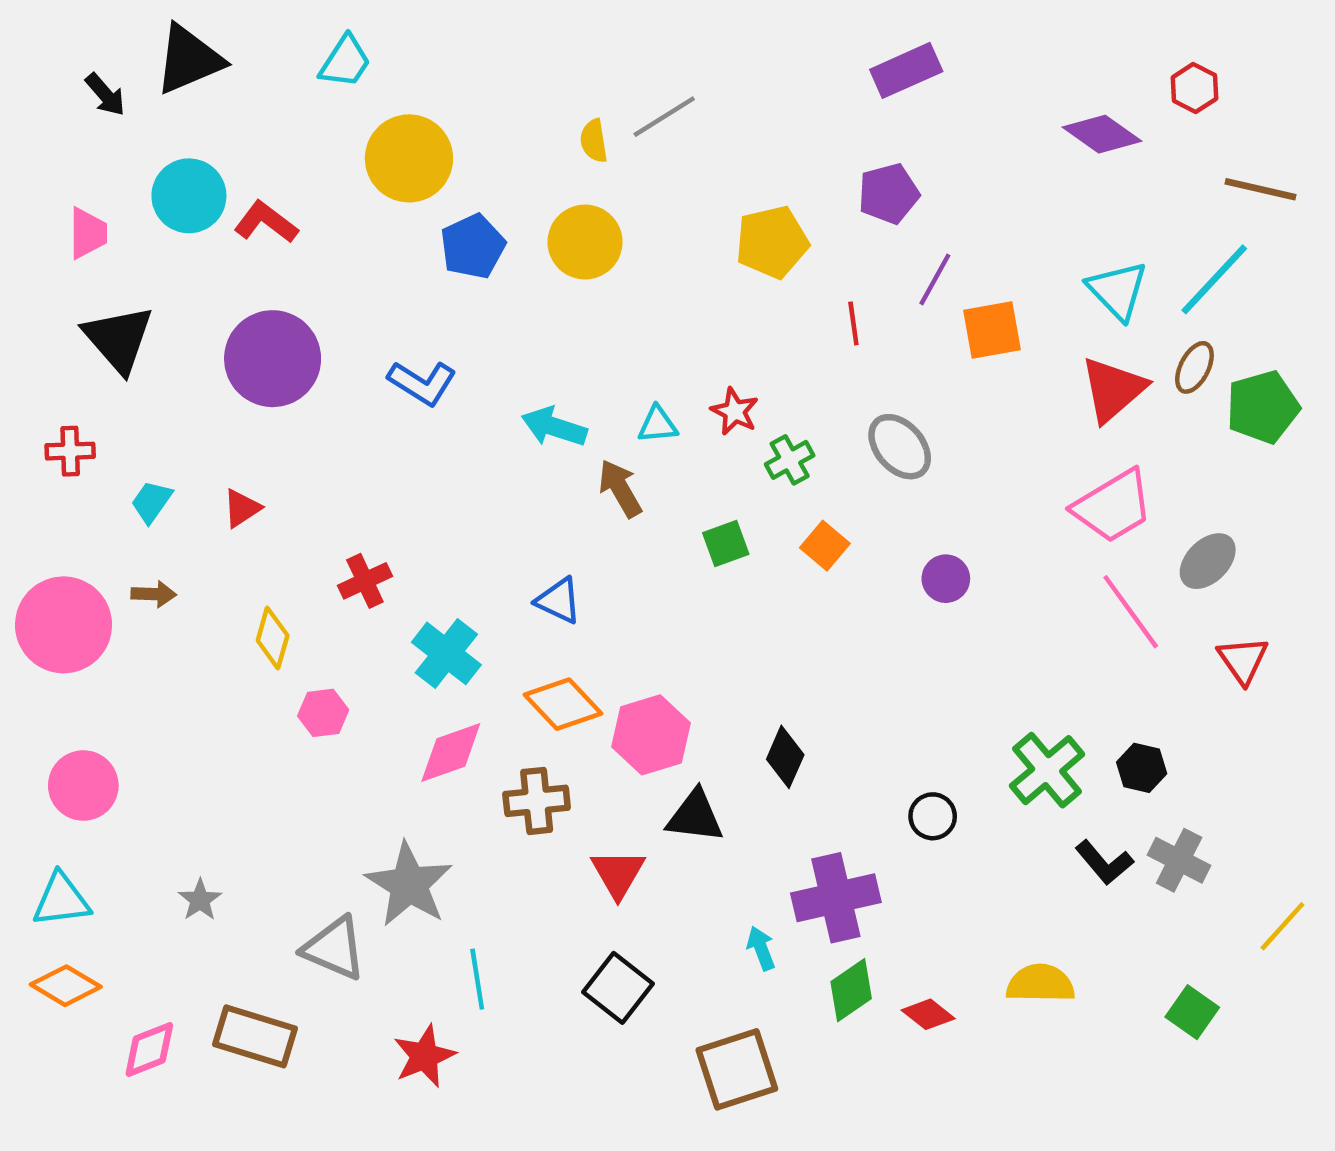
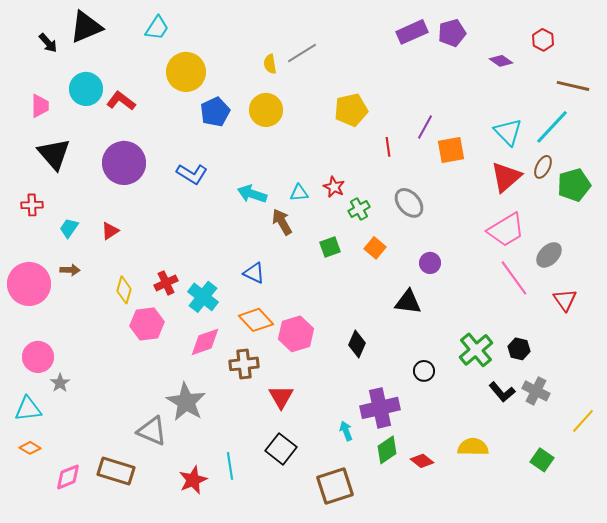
purple diamond: (1102, 134) -> (501, 61), size x0.7
purple pentagon: (889, 194) -> (452, 33), moved
red cross: (365, 581) -> (166, 283), moved
pink hexagon: (323, 713) -> (147, 324), size x1.5
black triangle: (695, 816) -> (408, 302), moved
gray star: (200, 900) -> (60, 383), moved
cyan line: (477, 979) -> (230, 466), moved
orange diamond: (66, 986) -> (30, 448), size x0.7

